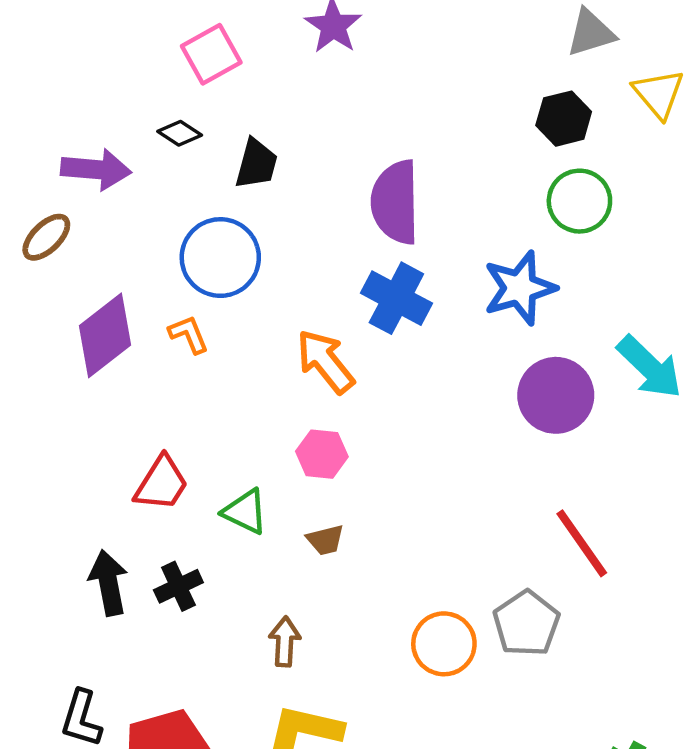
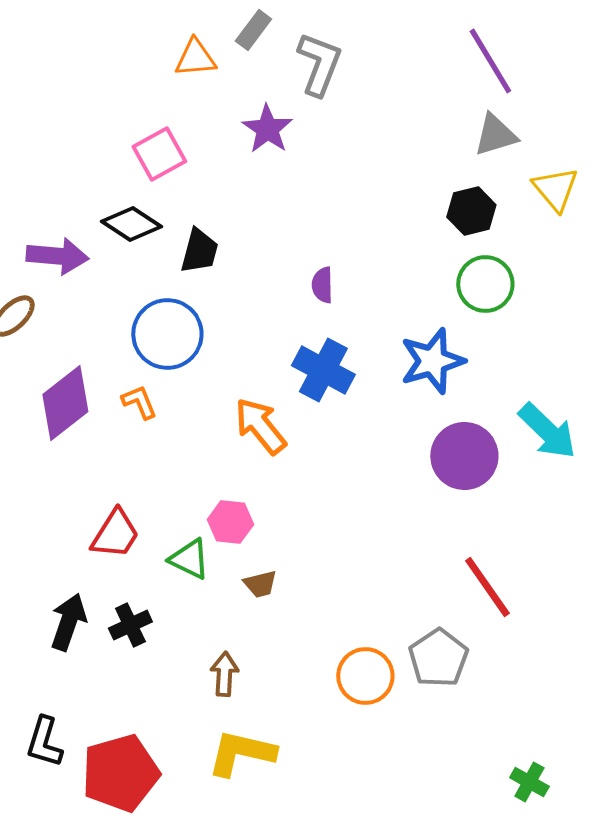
black diamond: (180, 133) -> (131, 224), size x1.5
purple semicircle: (395, 202) -> (322, 285), size x0.5
pink hexagon: (322, 454) -> (230, 522), moved
black arrow: (108, 583) -> (68, 622), turned 30

